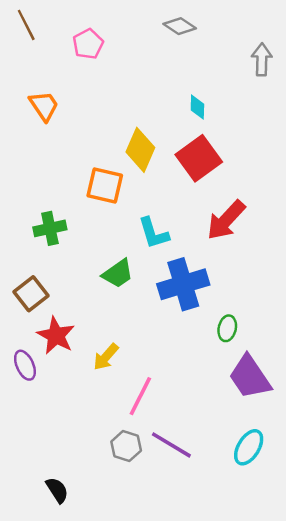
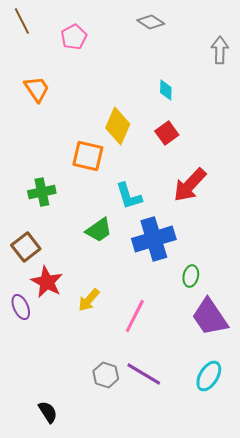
red square: (199, 158) -> (167, 133), size x0.6
pink line: (140, 396) -> (135, 316), moved

